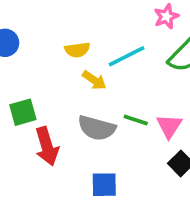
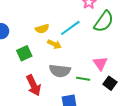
green square: (23, 112) -> (24, 53), moved
green line: (136, 120) -> (83, 79), moved

